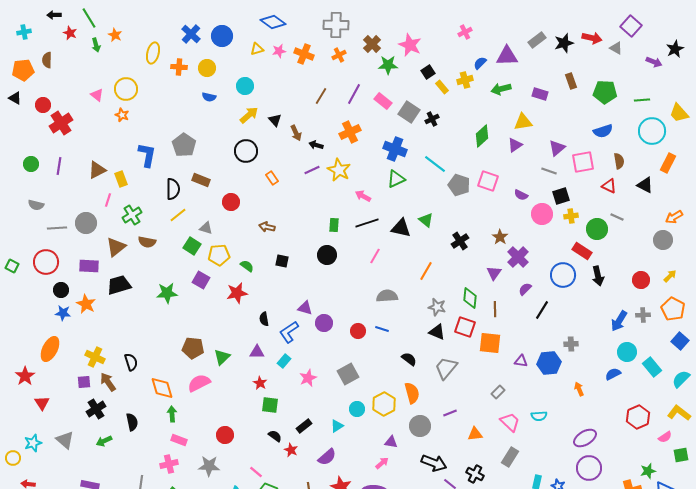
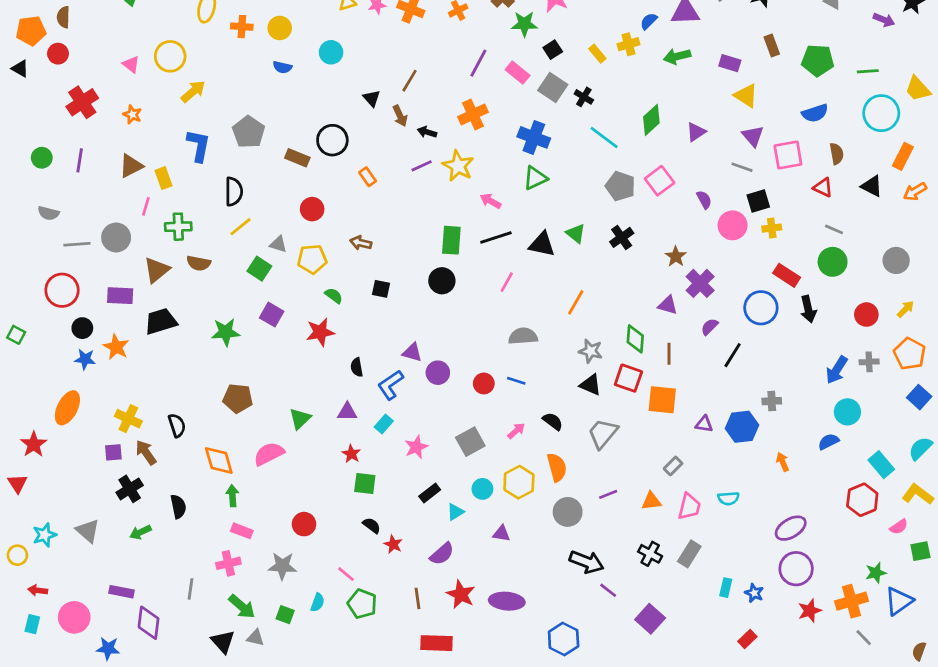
black square: (428, 72) -> (553, 50), moved
brown line: (321, 96) -> (409, 81), moved
red circle: (43, 105) -> (58, 54), moved
orange star: (122, 115) -> (132, 114), moved
yellow arrow: (249, 115) -> (193, 92), moved
black cross: (432, 119) -> (584, 97), turned -32
yellow triangle: (523, 122) -> (746, 96), moved, turned 42
purple triangle: (557, 148) -> (753, 136), turned -30
cyan line: (435, 164) -> (604, 137), moved
brown rectangle: (201, 180) -> (297, 158), moved
pink square: (488, 181) -> (660, 181), turned 35
purple semicircle: (521, 195) -> (704, 200), turned -144
green cross: (132, 215) -> (178, 227), turned 30
orange arrow: (674, 217) -> (915, 192), moved
green rectangle: (334, 225) -> (451, 240), size x1.5
green circle: (597, 229) -> (833, 262), moved
black cross: (460, 241) -> (622, 237), moved
yellow pentagon: (219, 255) -> (312, 259), moved
green square: (12, 266) -> (16, 335), moved
purple triangle: (494, 273) -> (668, 305), turned -49
brown pentagon: (193, 348) -> (238, 398), moved
cyan rectangle: (652, 367) -> (881, 465), moved
red triangle: (42, 403) -> (17, 484), moved
pink trapezoid: (510, 422) -> (689, 507), turned 60
black rectangle: (304, 426) -> (430, 493), moved
orange triangle: (475, 434) -> (651, 501), moved
purple triangle: (391, 442) -> (501, 534), moved
pink arrow: (382, 463) -> (516, 431), moved
black cross: (475, 474) -> (650, 554), moved

